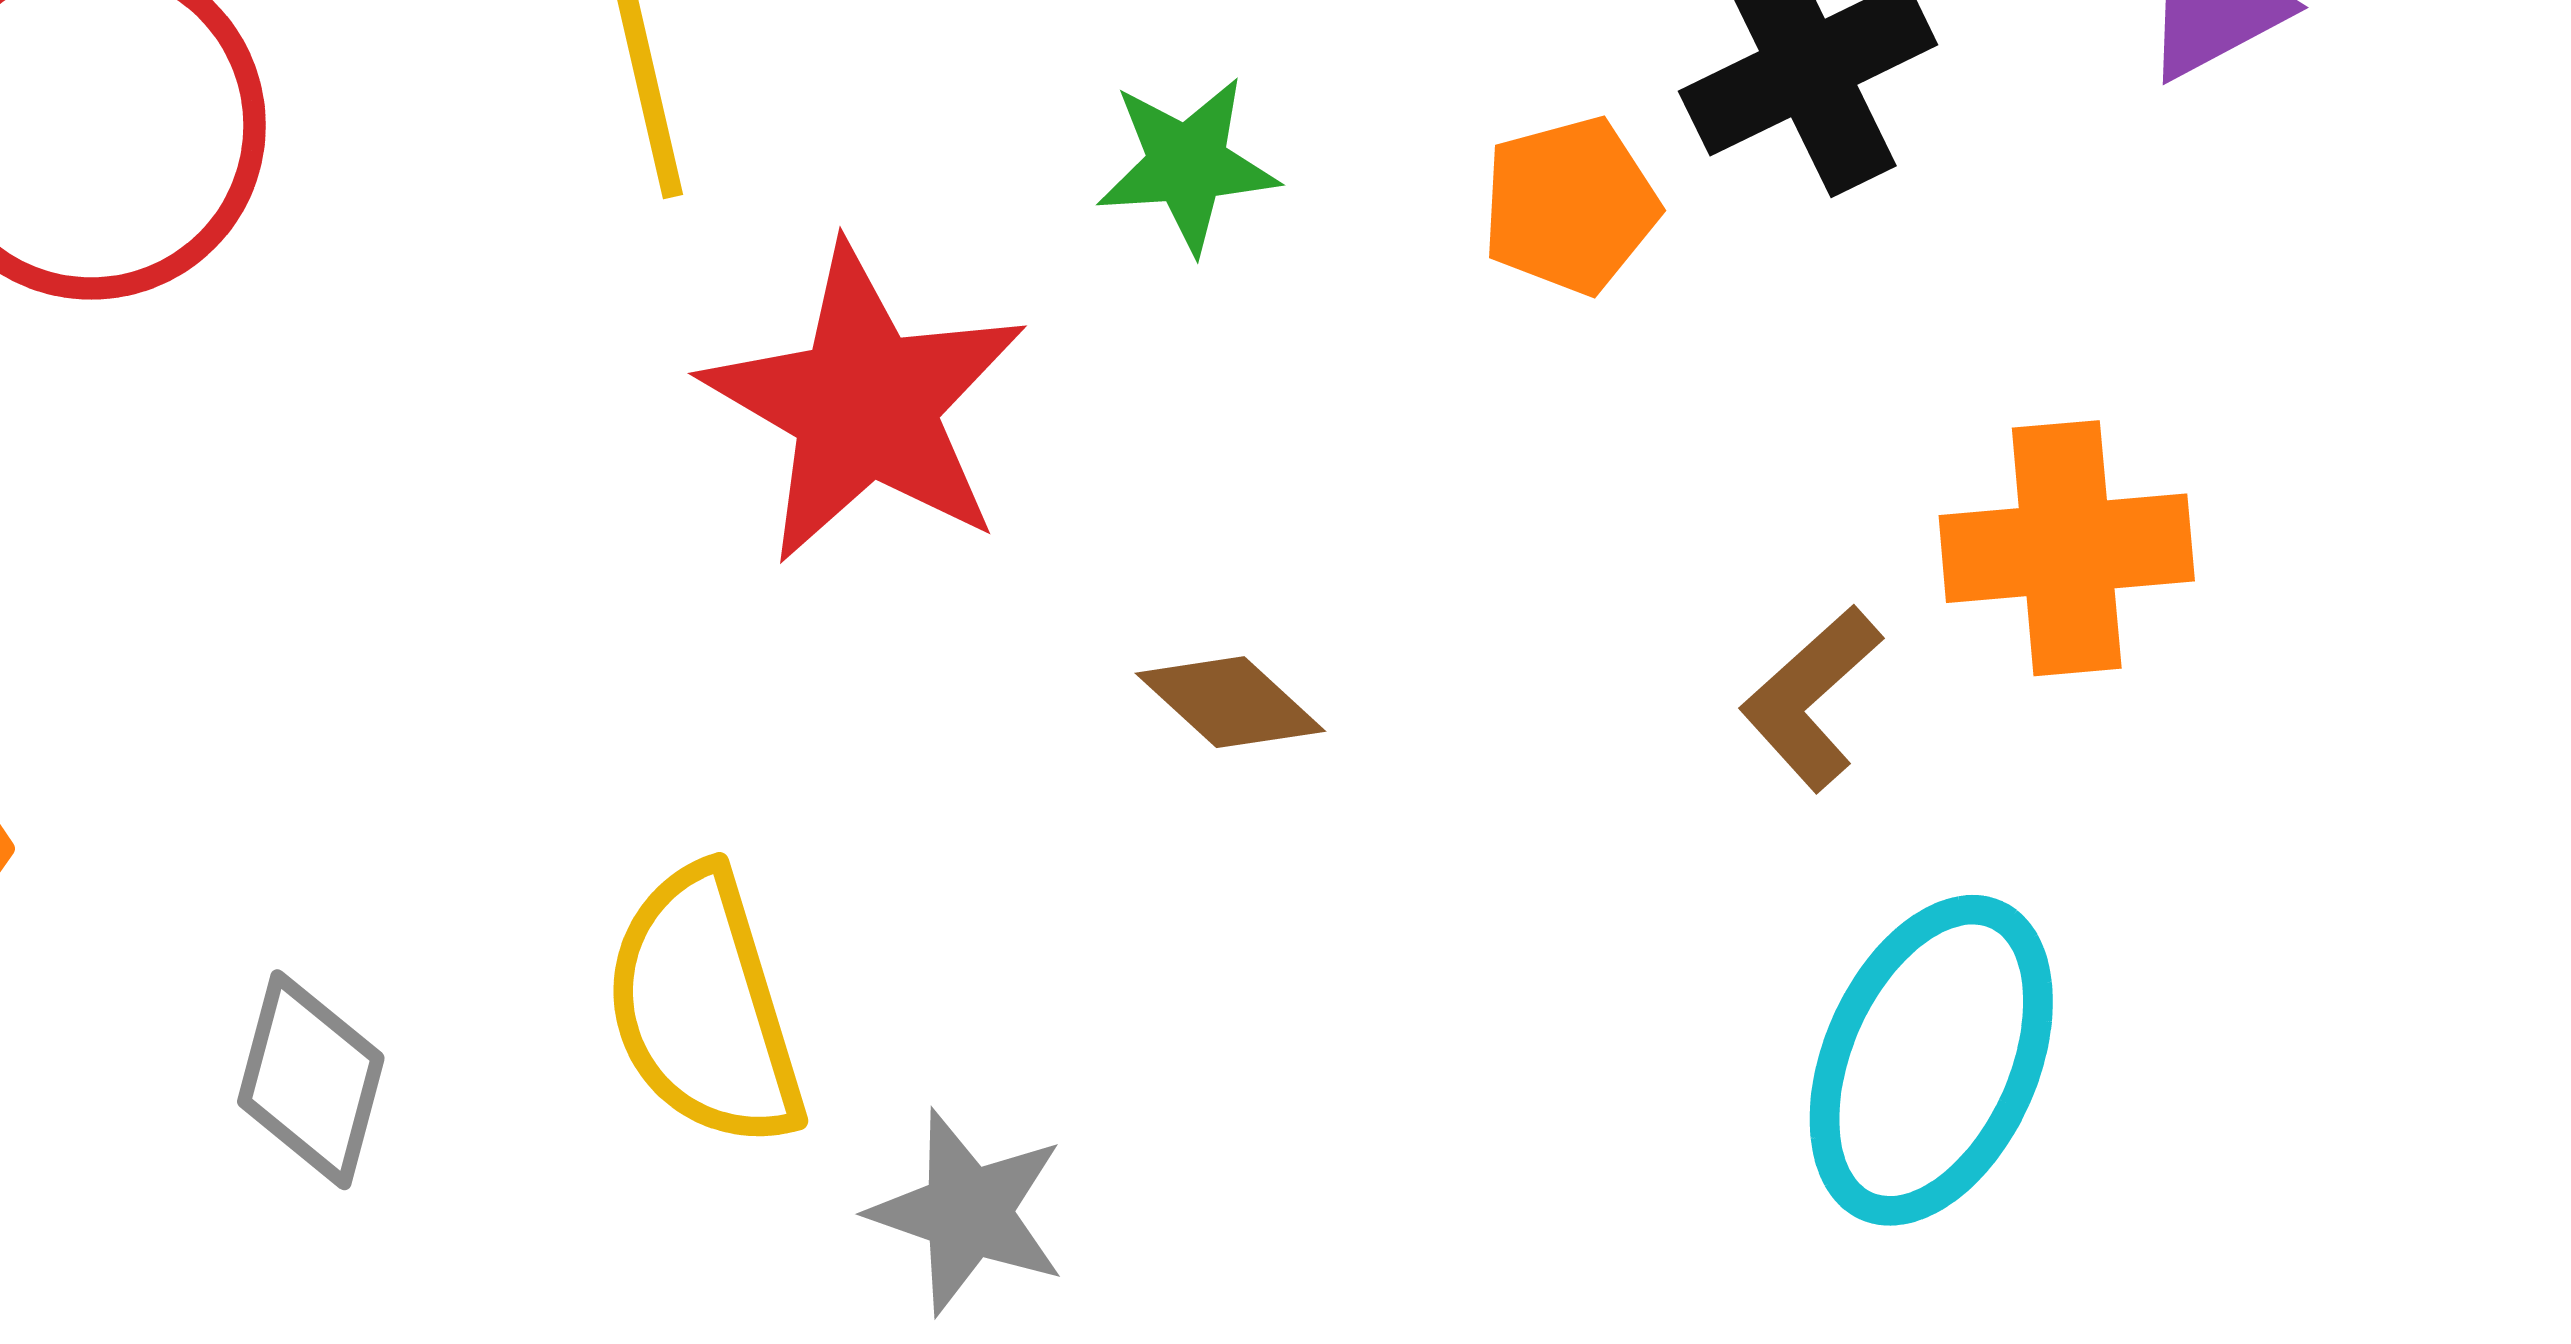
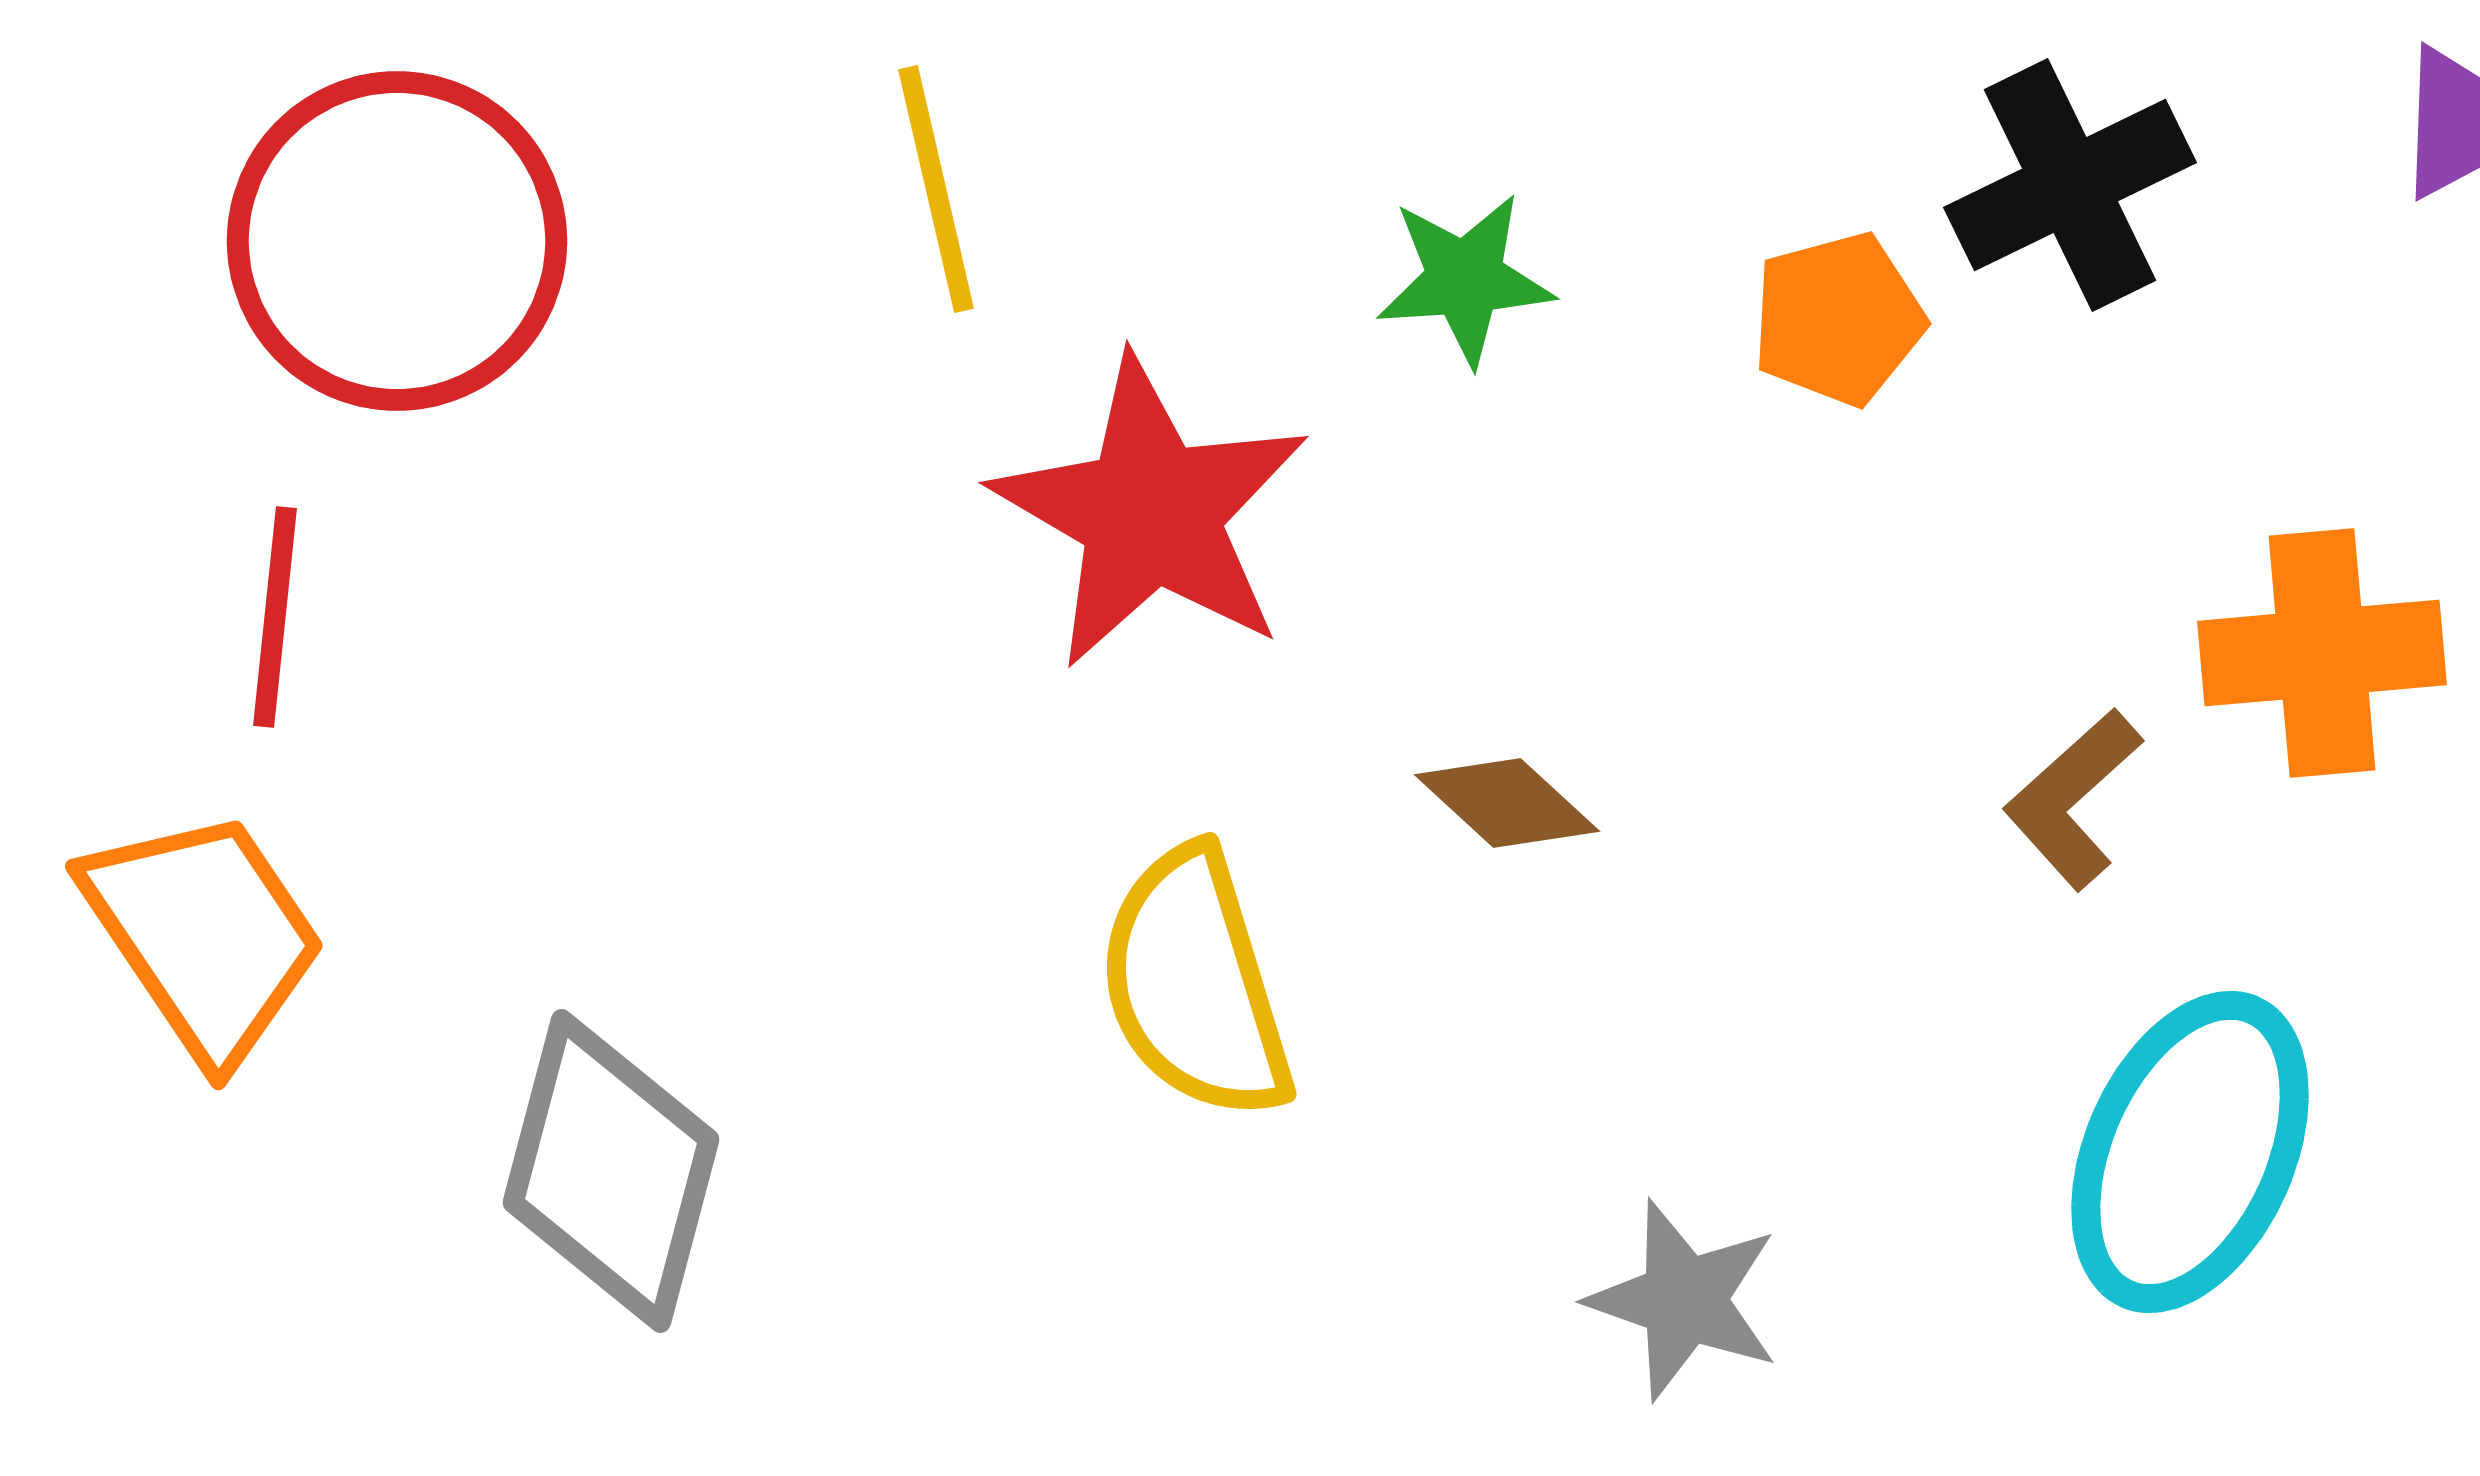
yellow semicircle: (704, 1008) -> (1195, 984), moved
gray diamond: (311, 1080) -> (611, 1171), size x1.5
gray star: (968, 1212) -> (1684, 1300), moved

